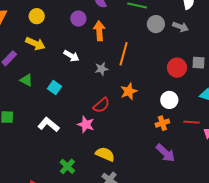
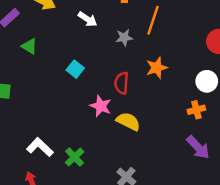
cyan square: (55, 87) -> (75, 69), moved
red semicircle: (101, 105) -> (121, 83), turned 132
white L-shape: (49, 125) -> (40, 147), moved
yellow semicircle: (105, 154) -> (128, 121), moved

